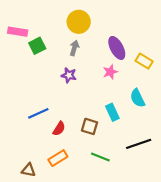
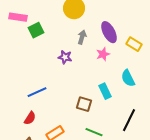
gray arrow: (74, 48) -> (82, 37), moved
red semicircle: (59, 129) -> (30, 118), moved
black line: (139, 144) -> (129, 120), turned -45

